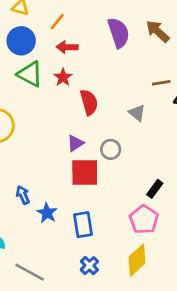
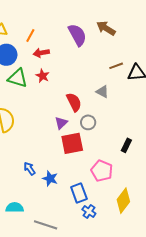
red semicircle: (89, 102) -> (74, 102), moved
pink pentagon: (144, 219) -> (102, 171), moved
blue rectangle: (83, 225) -> (79, 193), moved

